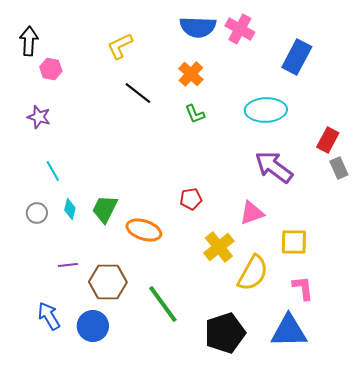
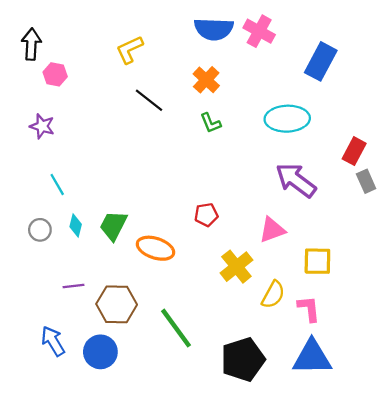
yellow semicircle: (253, 273) -> (273, 295), size x0.7
pink L-shape: (303, 288) -> (309, 309), moved

